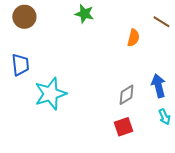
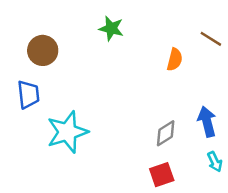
brown circle: (24, 17) -> (43, 50), moved

